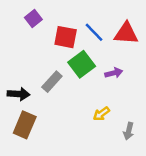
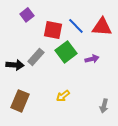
gray rectangle: (52, 82) -> (36, 57), moved
black arrow: (19, 94) -> (15, 65), moved
yellow arrow: (101, 114) -> (63, 96), moved

